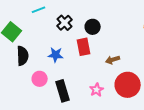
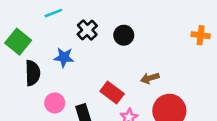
red rectangle: (84, 47) -> (112, 92), moved, turned -42
blue star: (56, 55) -> (64, 57), moved

